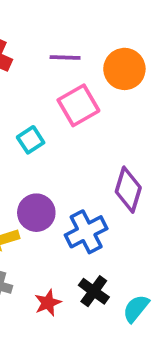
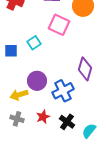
pink square: (78, 105) -> (59, 25), turned -35
red star: (48, 303) -> (43, 117), moved

